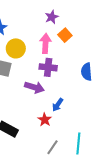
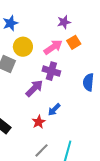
pink arrow: (45, 43) -> (53, 47), turned 42
purple arrow: (34, 87) -> (34, 88), turned -72

